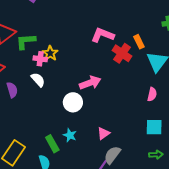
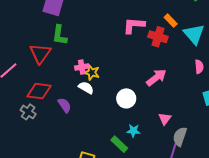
green L-shape: (26, 41) -> (60, 35), moved, turned -60
yellow star: (50, 53) -> (92, 73), moved
pink arrow: (90, 83) -> (156, 78), moved

